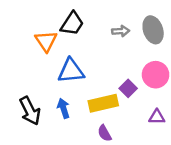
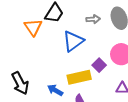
blue triangle: (71, 71) -> (73, 41), moved, turned -30
blue arrow: (63, 108) -> (55, 90), moved, turned -42

